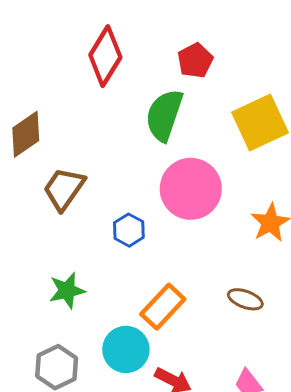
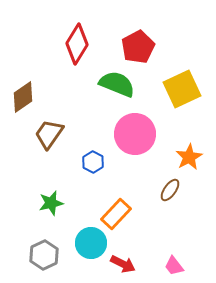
red pentagon: (195, 61) -> (138, 47), size x1.4
green semicircle: (164, 115) -> (117, 84), turned 93
brown ellipse: (245, 299) -> (170, 190), moved, turned -75

